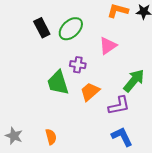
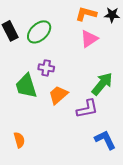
pink triangle: (108, 46) -> (89, 39), moved
blue L-shape: (122, 137) -> (105, 140), moved

